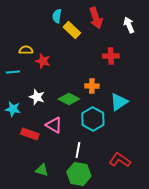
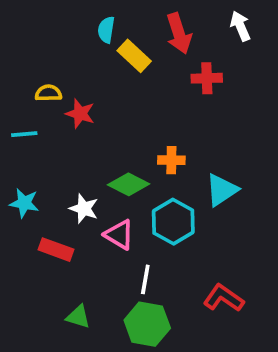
white arrow: (129, 25) -> (240, 26), moved
red cross: (111, 56) -> (207, 78), moved
white star: (37, 97) -> (84, 209), moved
pink triangle: (54, 125) -> (119, 235), moved

